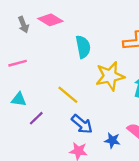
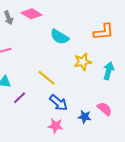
cyan semicircle: (83, 47) -> (60, 37), turned 132
yellow star: (110, 76) -> (83, 62), size x0.7

